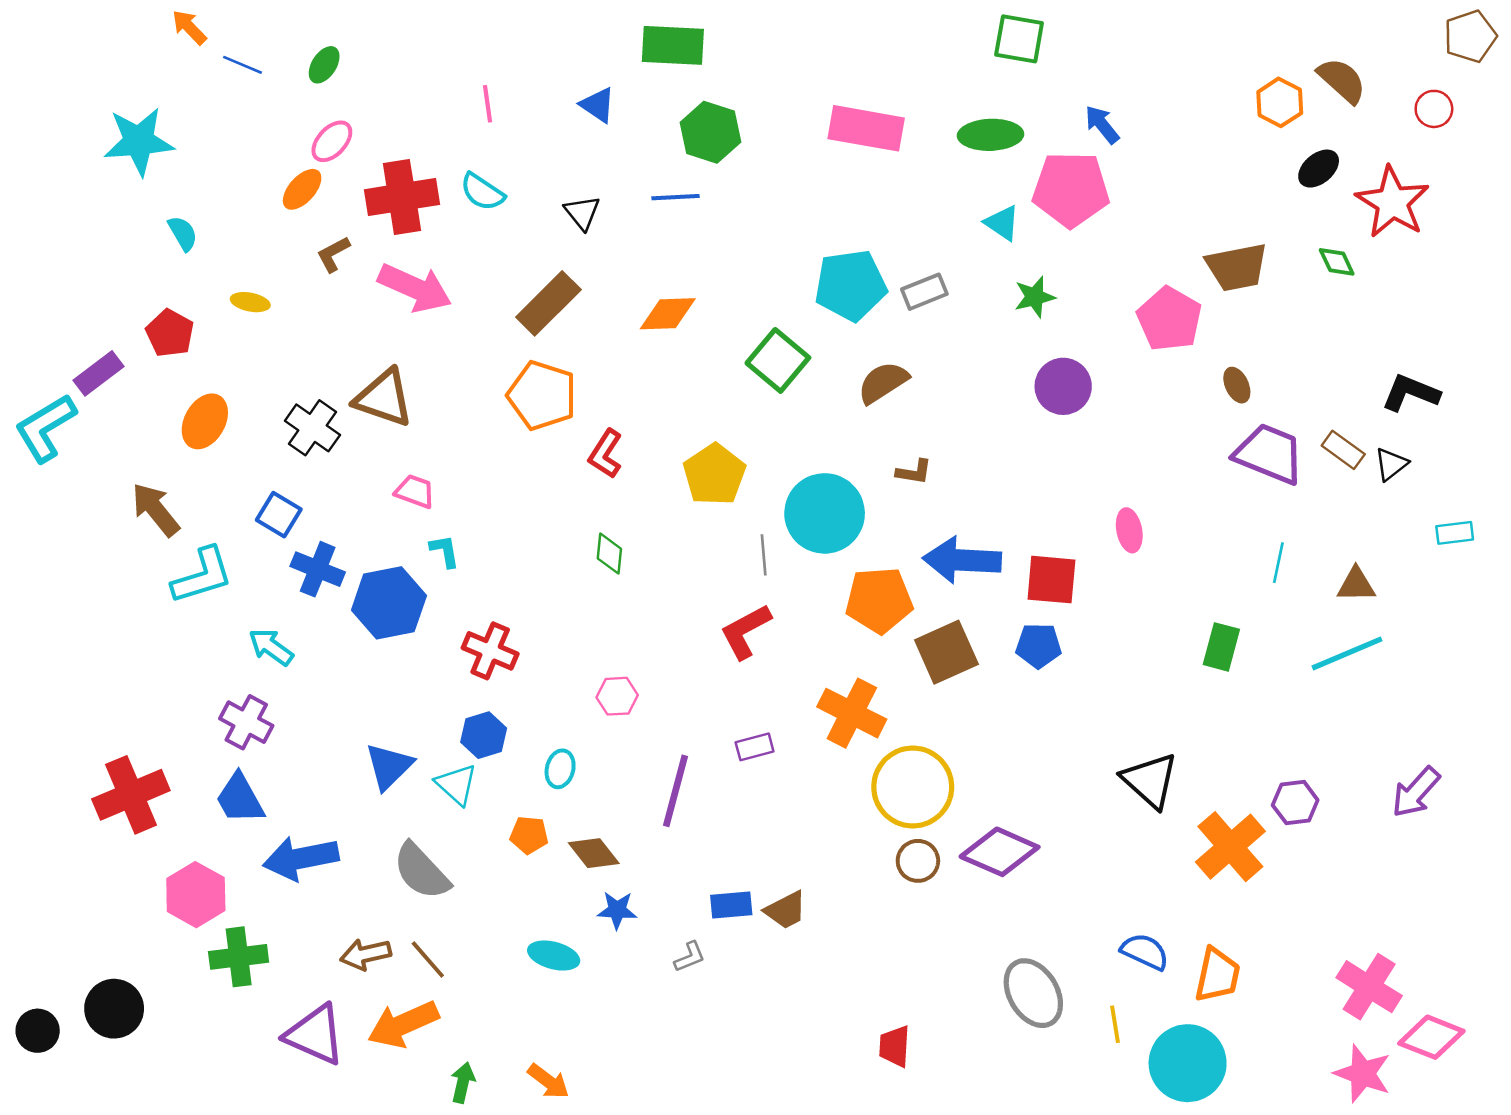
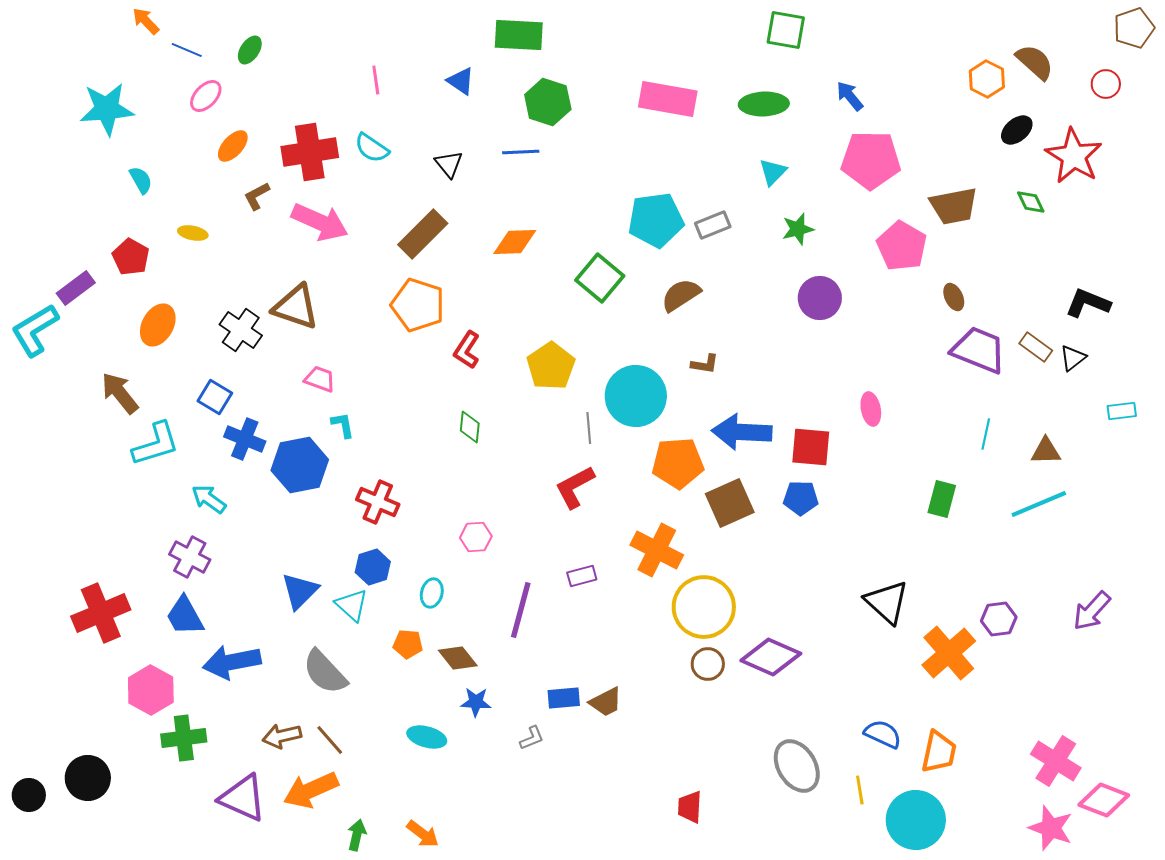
pink ellipse: (332, 141) -> (206, 96), moved
pink pentagon: (1071, 189) -> (871, 160), moved
cyan triangle: (1002, 223) -> (773, 172), turned 40

